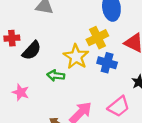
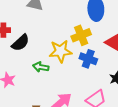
yellow star: (76, 57) -> (60, 51), turned 30

